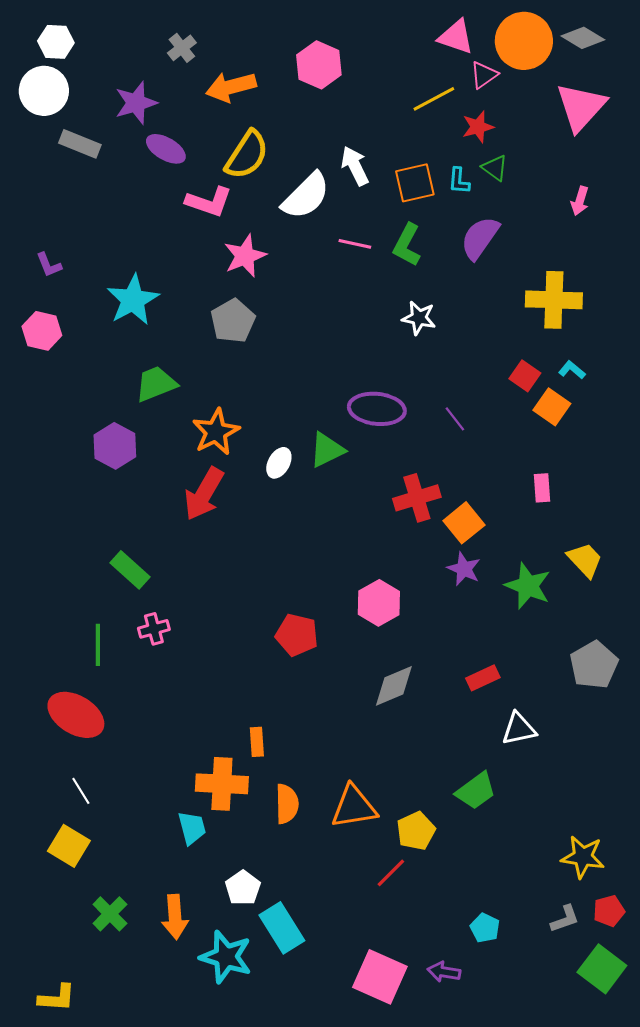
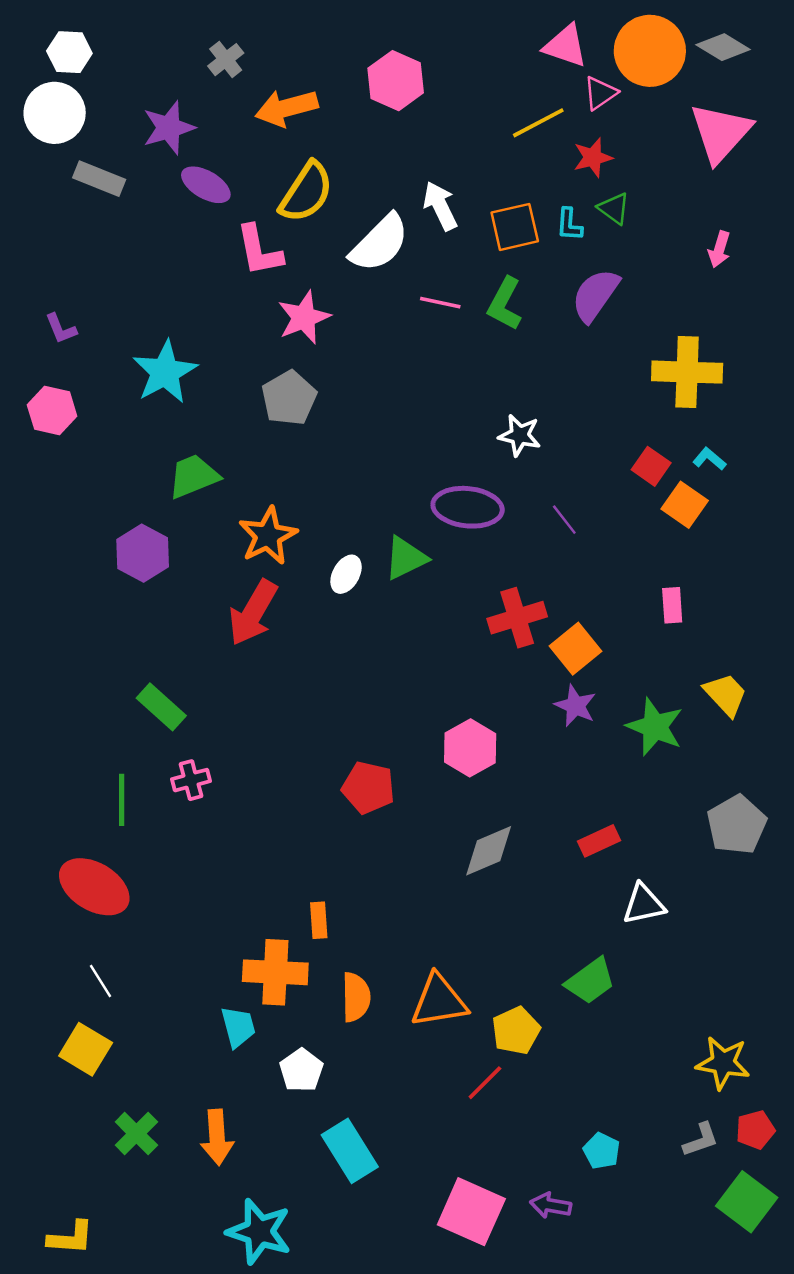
pink L-shape: (209, 202) -> (259, 251), turned 60
white star: (419, 318) -> (520, 435), moved
white pentagon: (243, 888) -> (301, 1070), moved
cyan star: (226, 957) -> (259, 1232), moved

